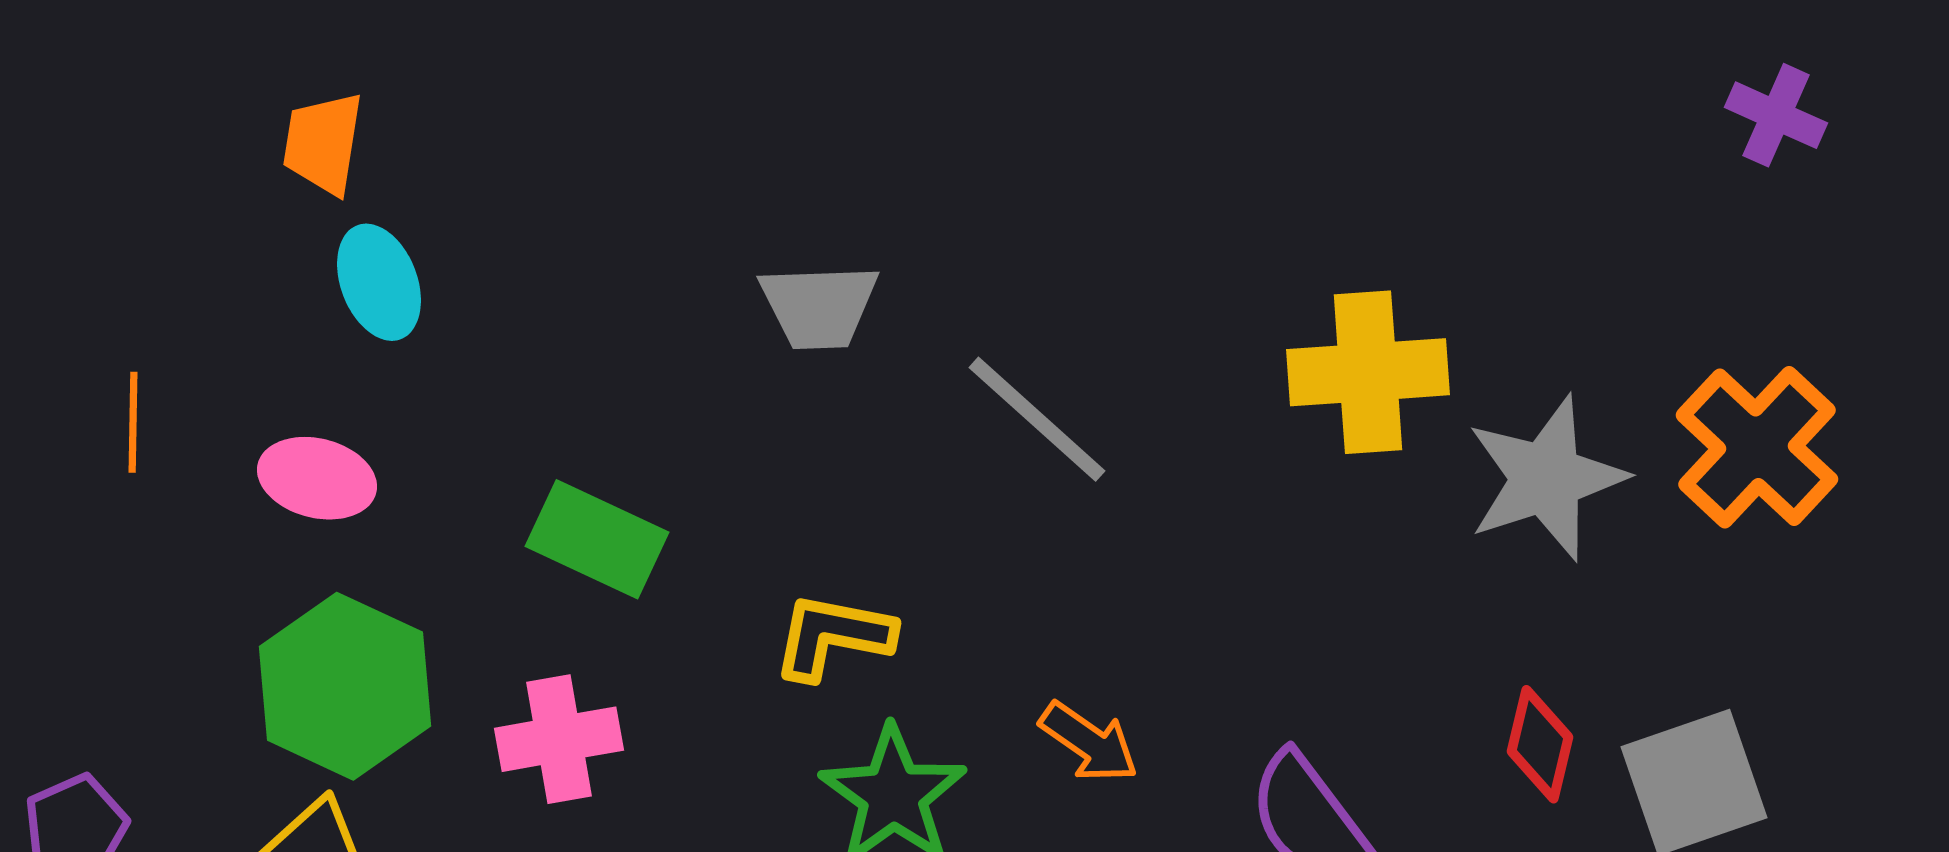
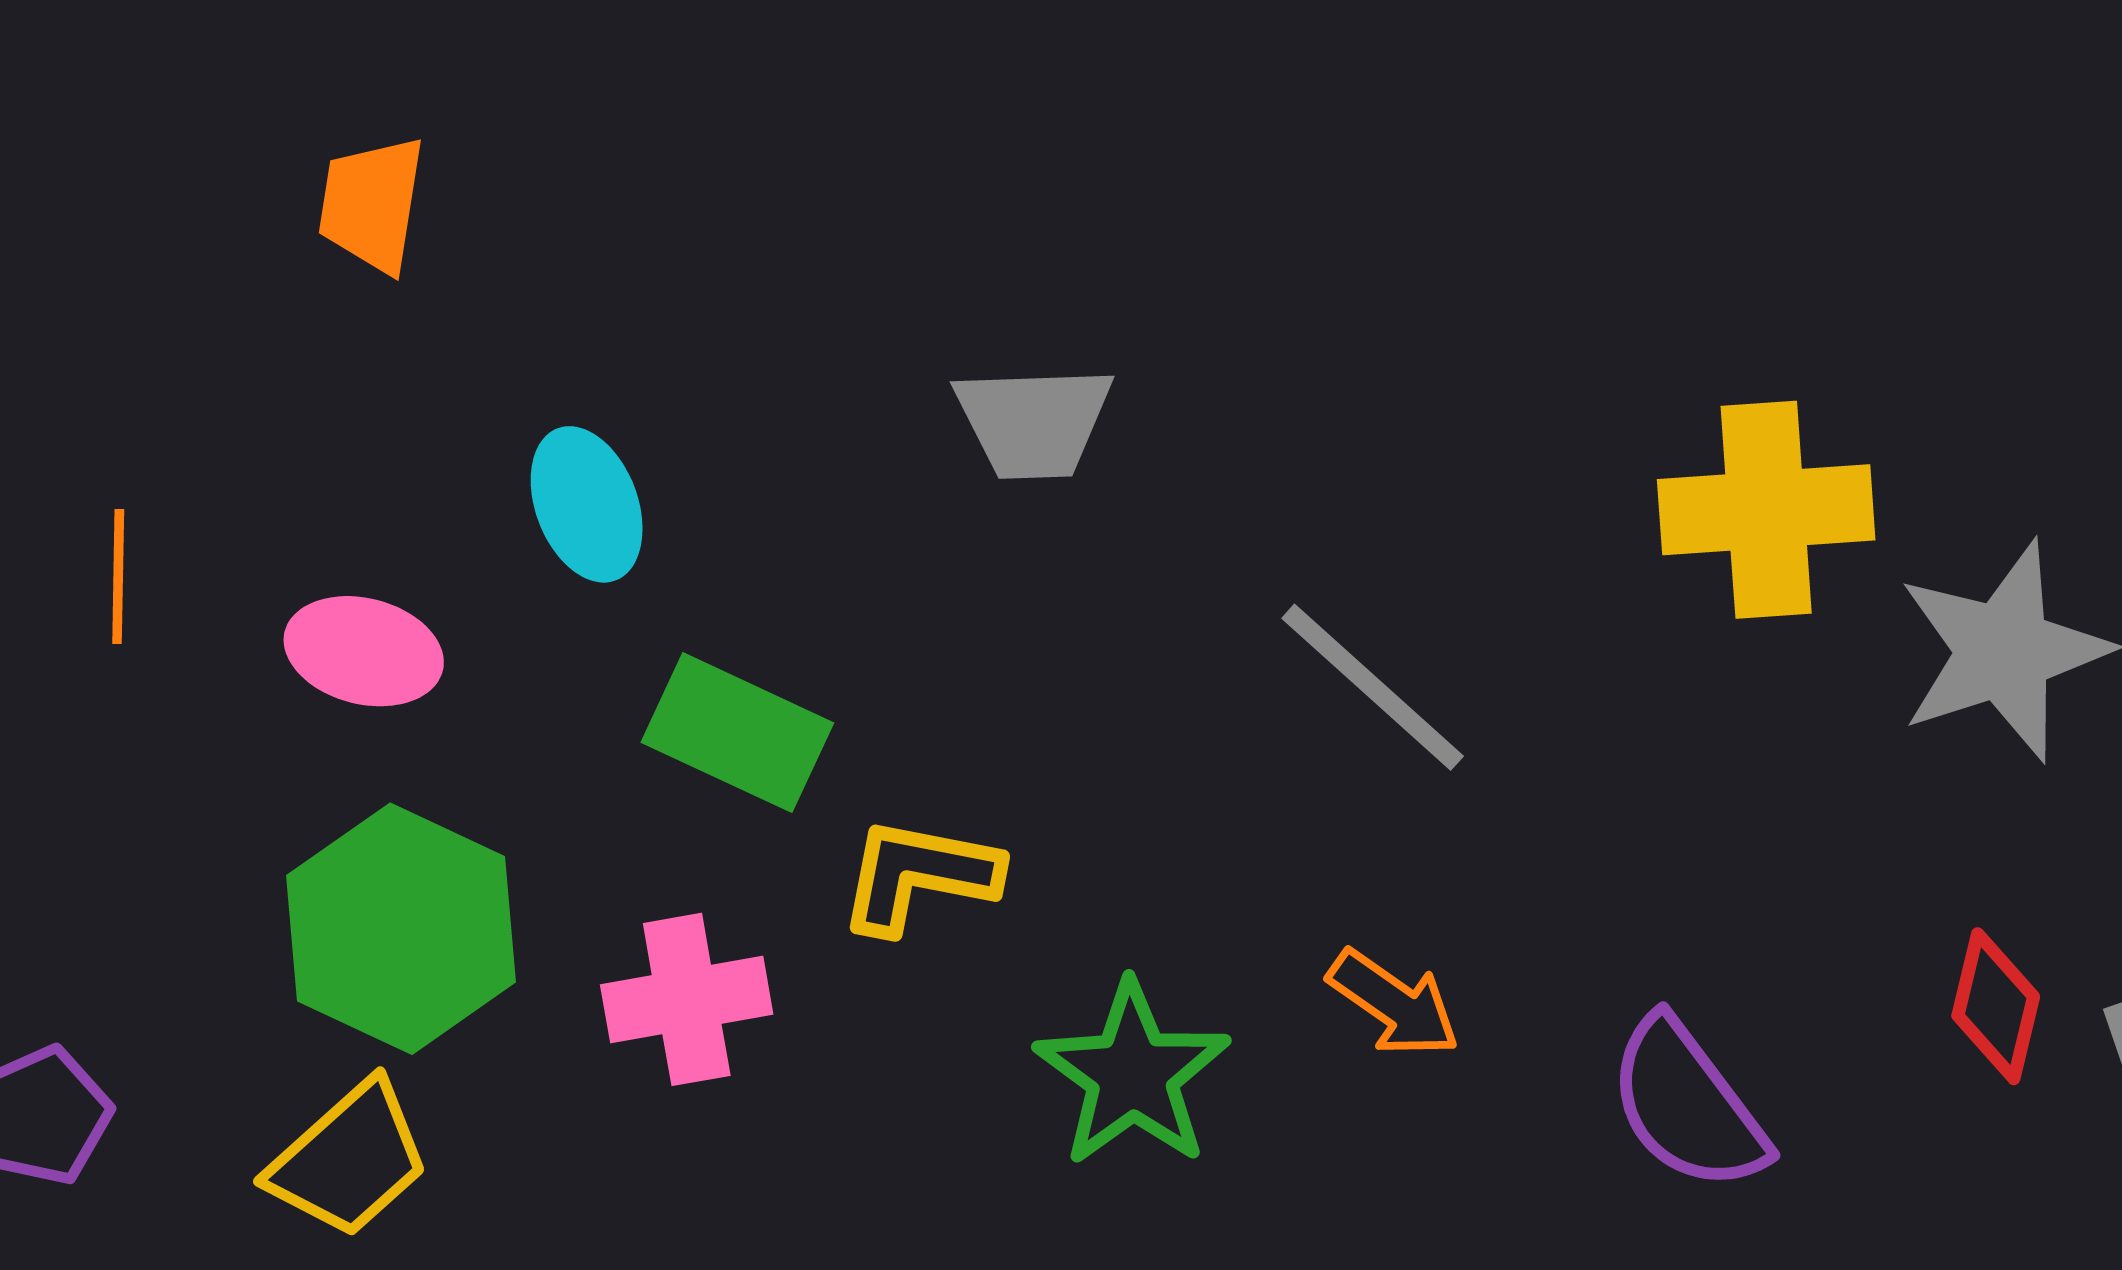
cyan ellipse: (379, 282) -> (587, 504), moved
gray line: (1037, 419) -> (1373, 687), moved
yellow L-shape: (833, 636) -> (919, 875), moved

